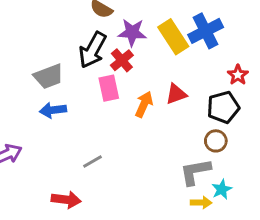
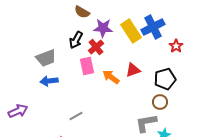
black arrow: (93, 50) -> (76, 40), size x0.7
red star: (238, 75) -> (176, 46), moved
orange arrow: (144, 104) -> (111, 77), turned -78

